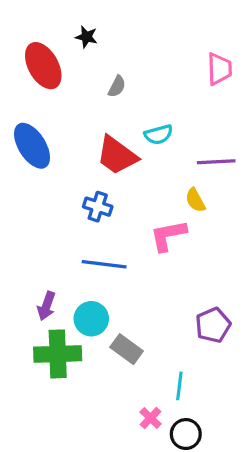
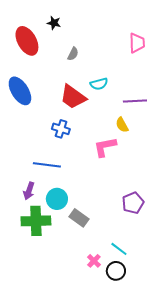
blue line: (104, 264) -> (47, 165), moved
cyan line: (179, 386) -> (119, 249), moved, turned -60

